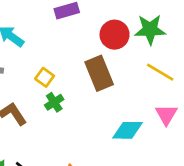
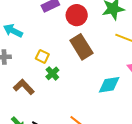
red circle: (115, 35) -> (77, 15), moved

